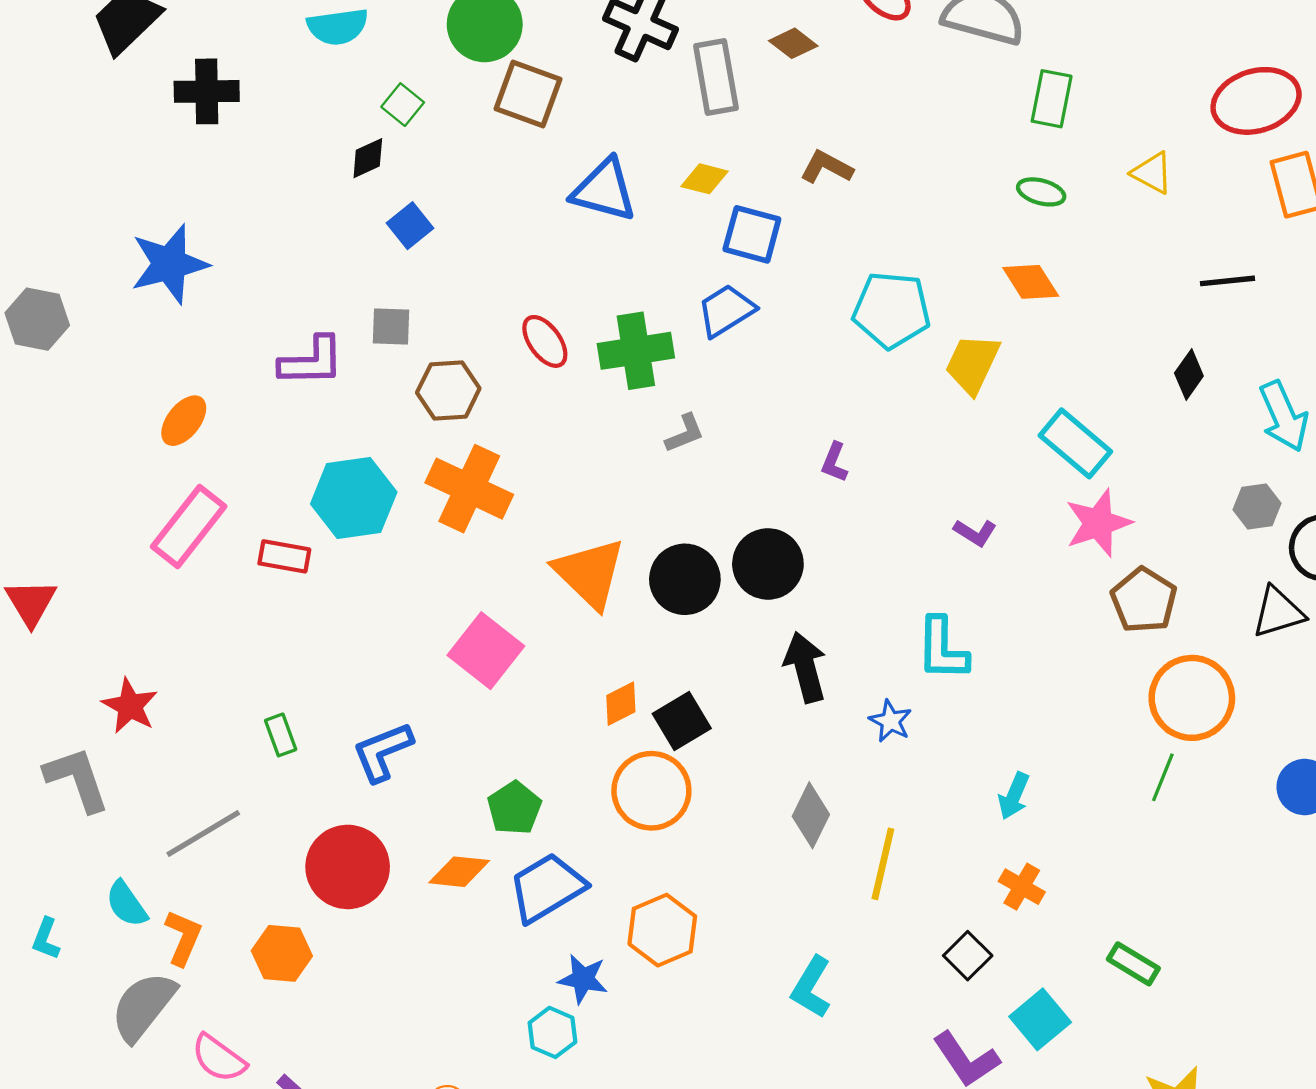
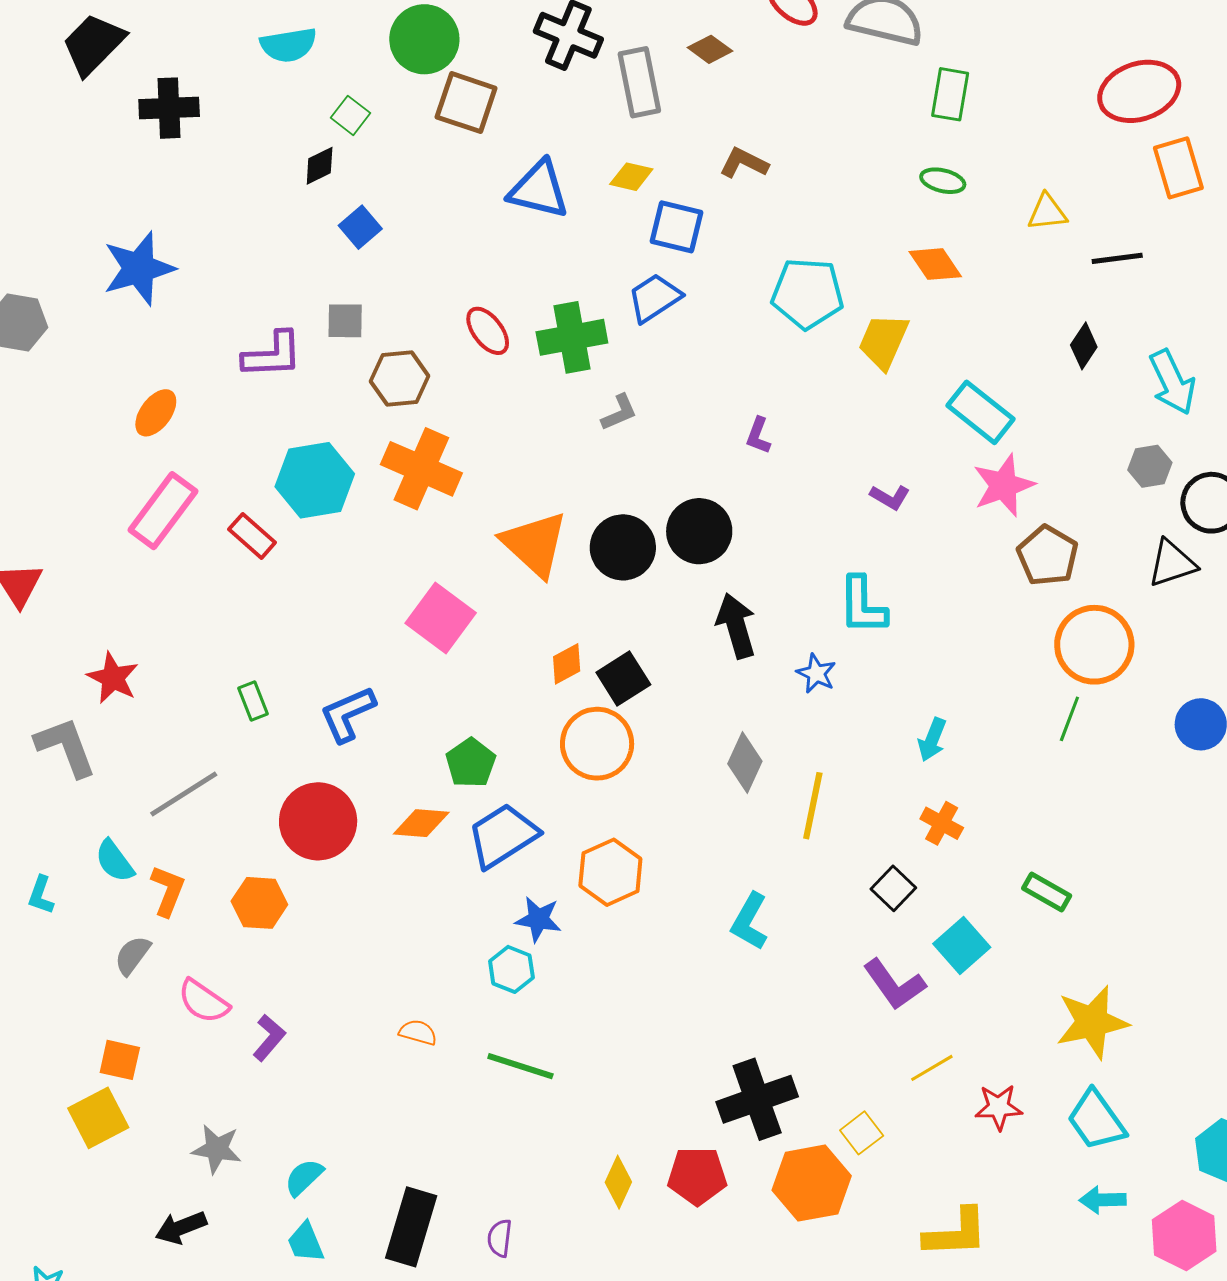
yellow triangle: (1152, 173) -> (1047, 212), moved, turned -33
red rectangle: (284, 556) -> (252, 536), turned 33
gray semicircle: (143, 1006) -> (132, 955), size x0.6

